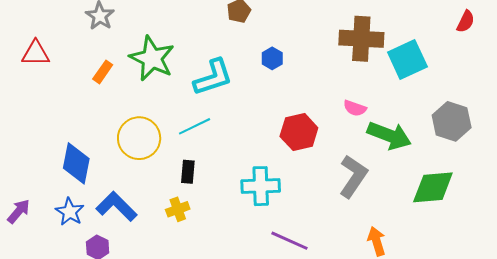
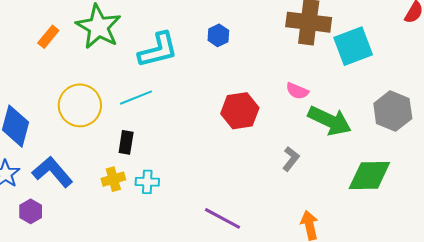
gray L-shape: (353, 176) -> (291, 159), size x0.6
cyan cross: (261, 186) -> (147, 182), moved, size x0.6

